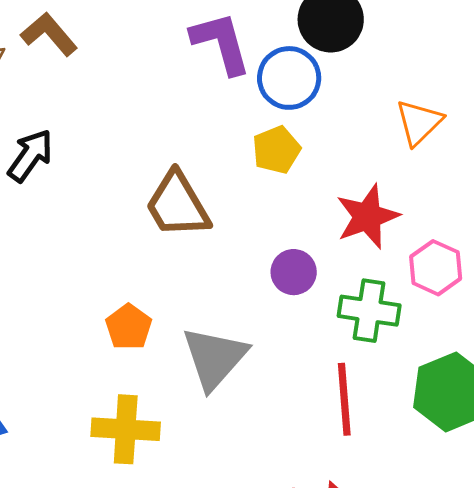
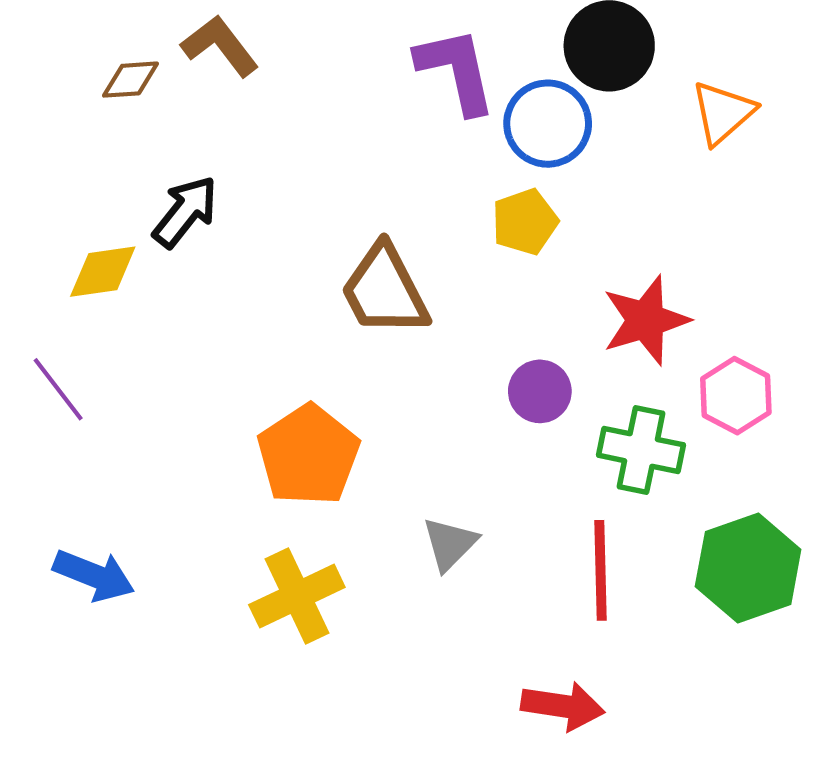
orange triangle: (419, 122) -> (723, 113), moved
orange pentagon: (129, 327) -> (308, 455), size x1.6
gray triangle: (215, 358) -> (450, 544), moved, size x0.6
yellow cross: (126, 429) -> (297, 596), turned -32

